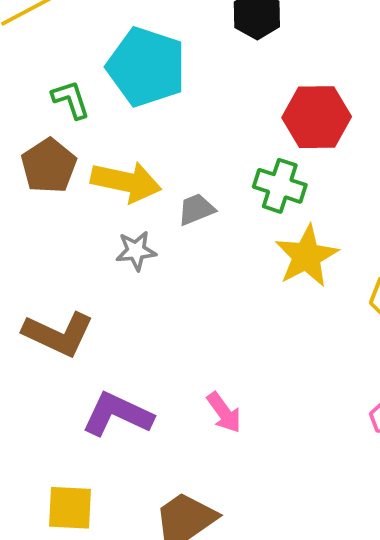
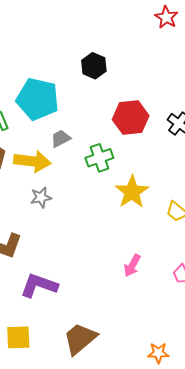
green cross: (280, 186) -> (99, 158), moved, turned -32
gray trapezoid: (196, 209) -> (61, 138), moved
pink arrow: (224, 412) -> (132, 266), moved, turned 70

